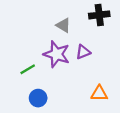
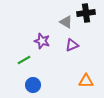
gray triangle: (63, 25) -> (66, 22), moved
purple star: (57, 54) -> (42, 41), moved, size x0.7

